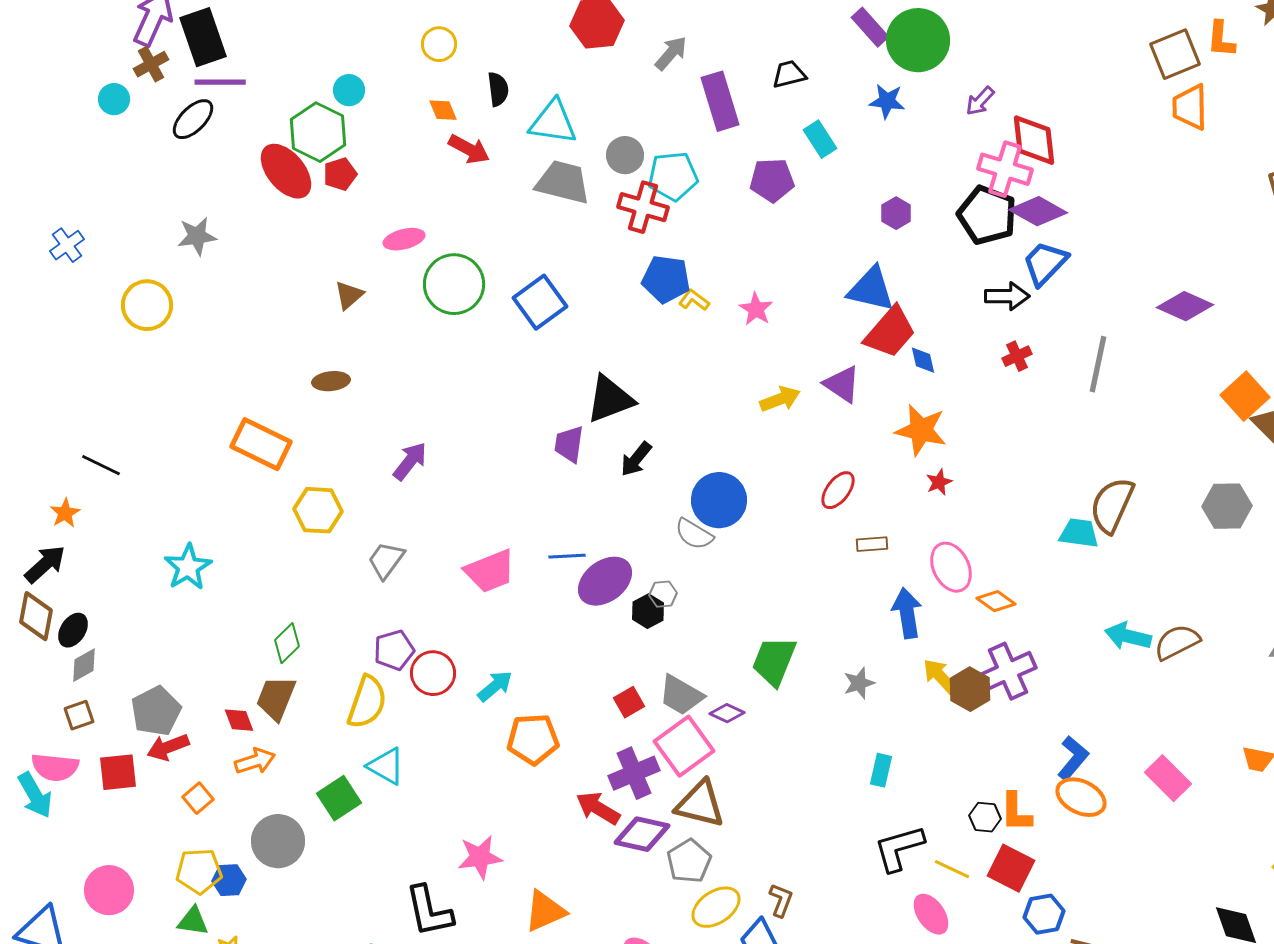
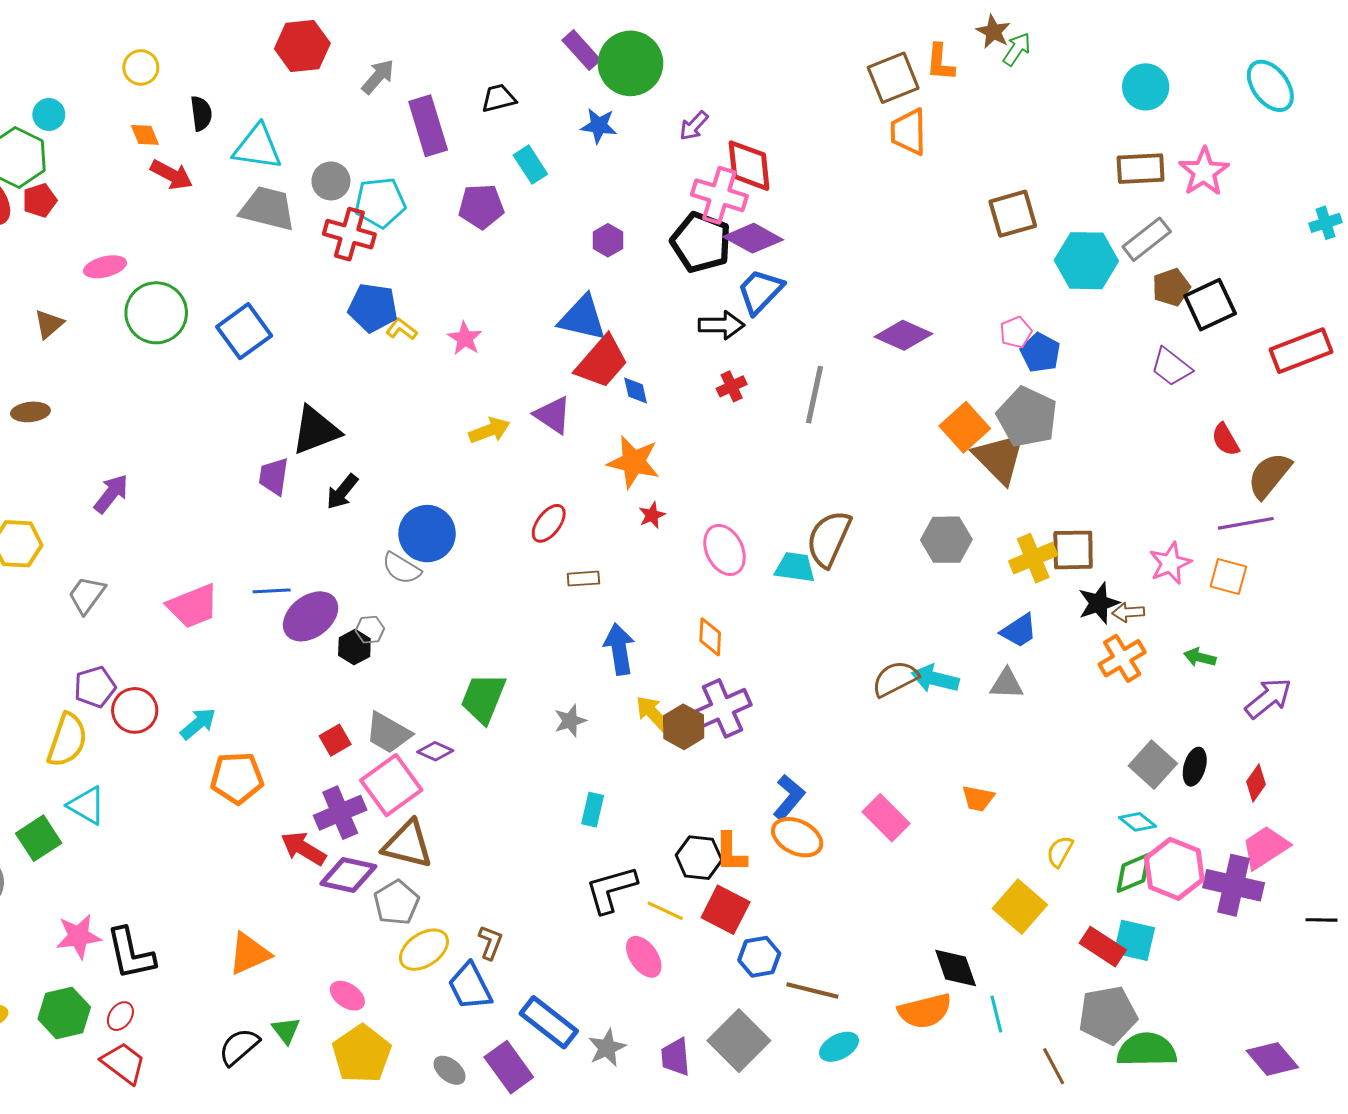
pink ellipse: (951, 567) -> (725, 550), moved
orange diamond: (996, 601) -> (710, 637), turned 57
cyan arrow: (1128, 636) -> (935, 679), moved
black hexagon: (985, 817) -> (699, 858), size x1.4
pink star: (480, 857) -> (78, 936), moved

